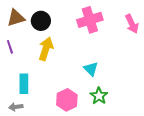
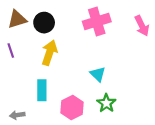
cyan rectangle: (24, 84) -> (42, 90), moved

